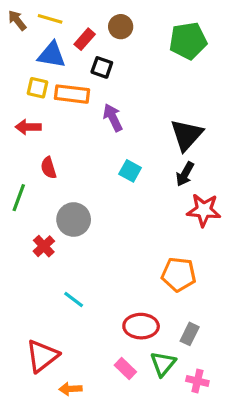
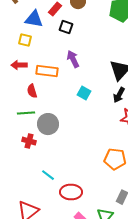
orange rectangle: (72, 94) -> (47, 71), moved
green line: (19, 198) -> (26, 113), moved, turned 66
red cross: (44, 246) -> (29, 141), turned -32
red ellipse: (141, 326) -> (71, 192), moved

